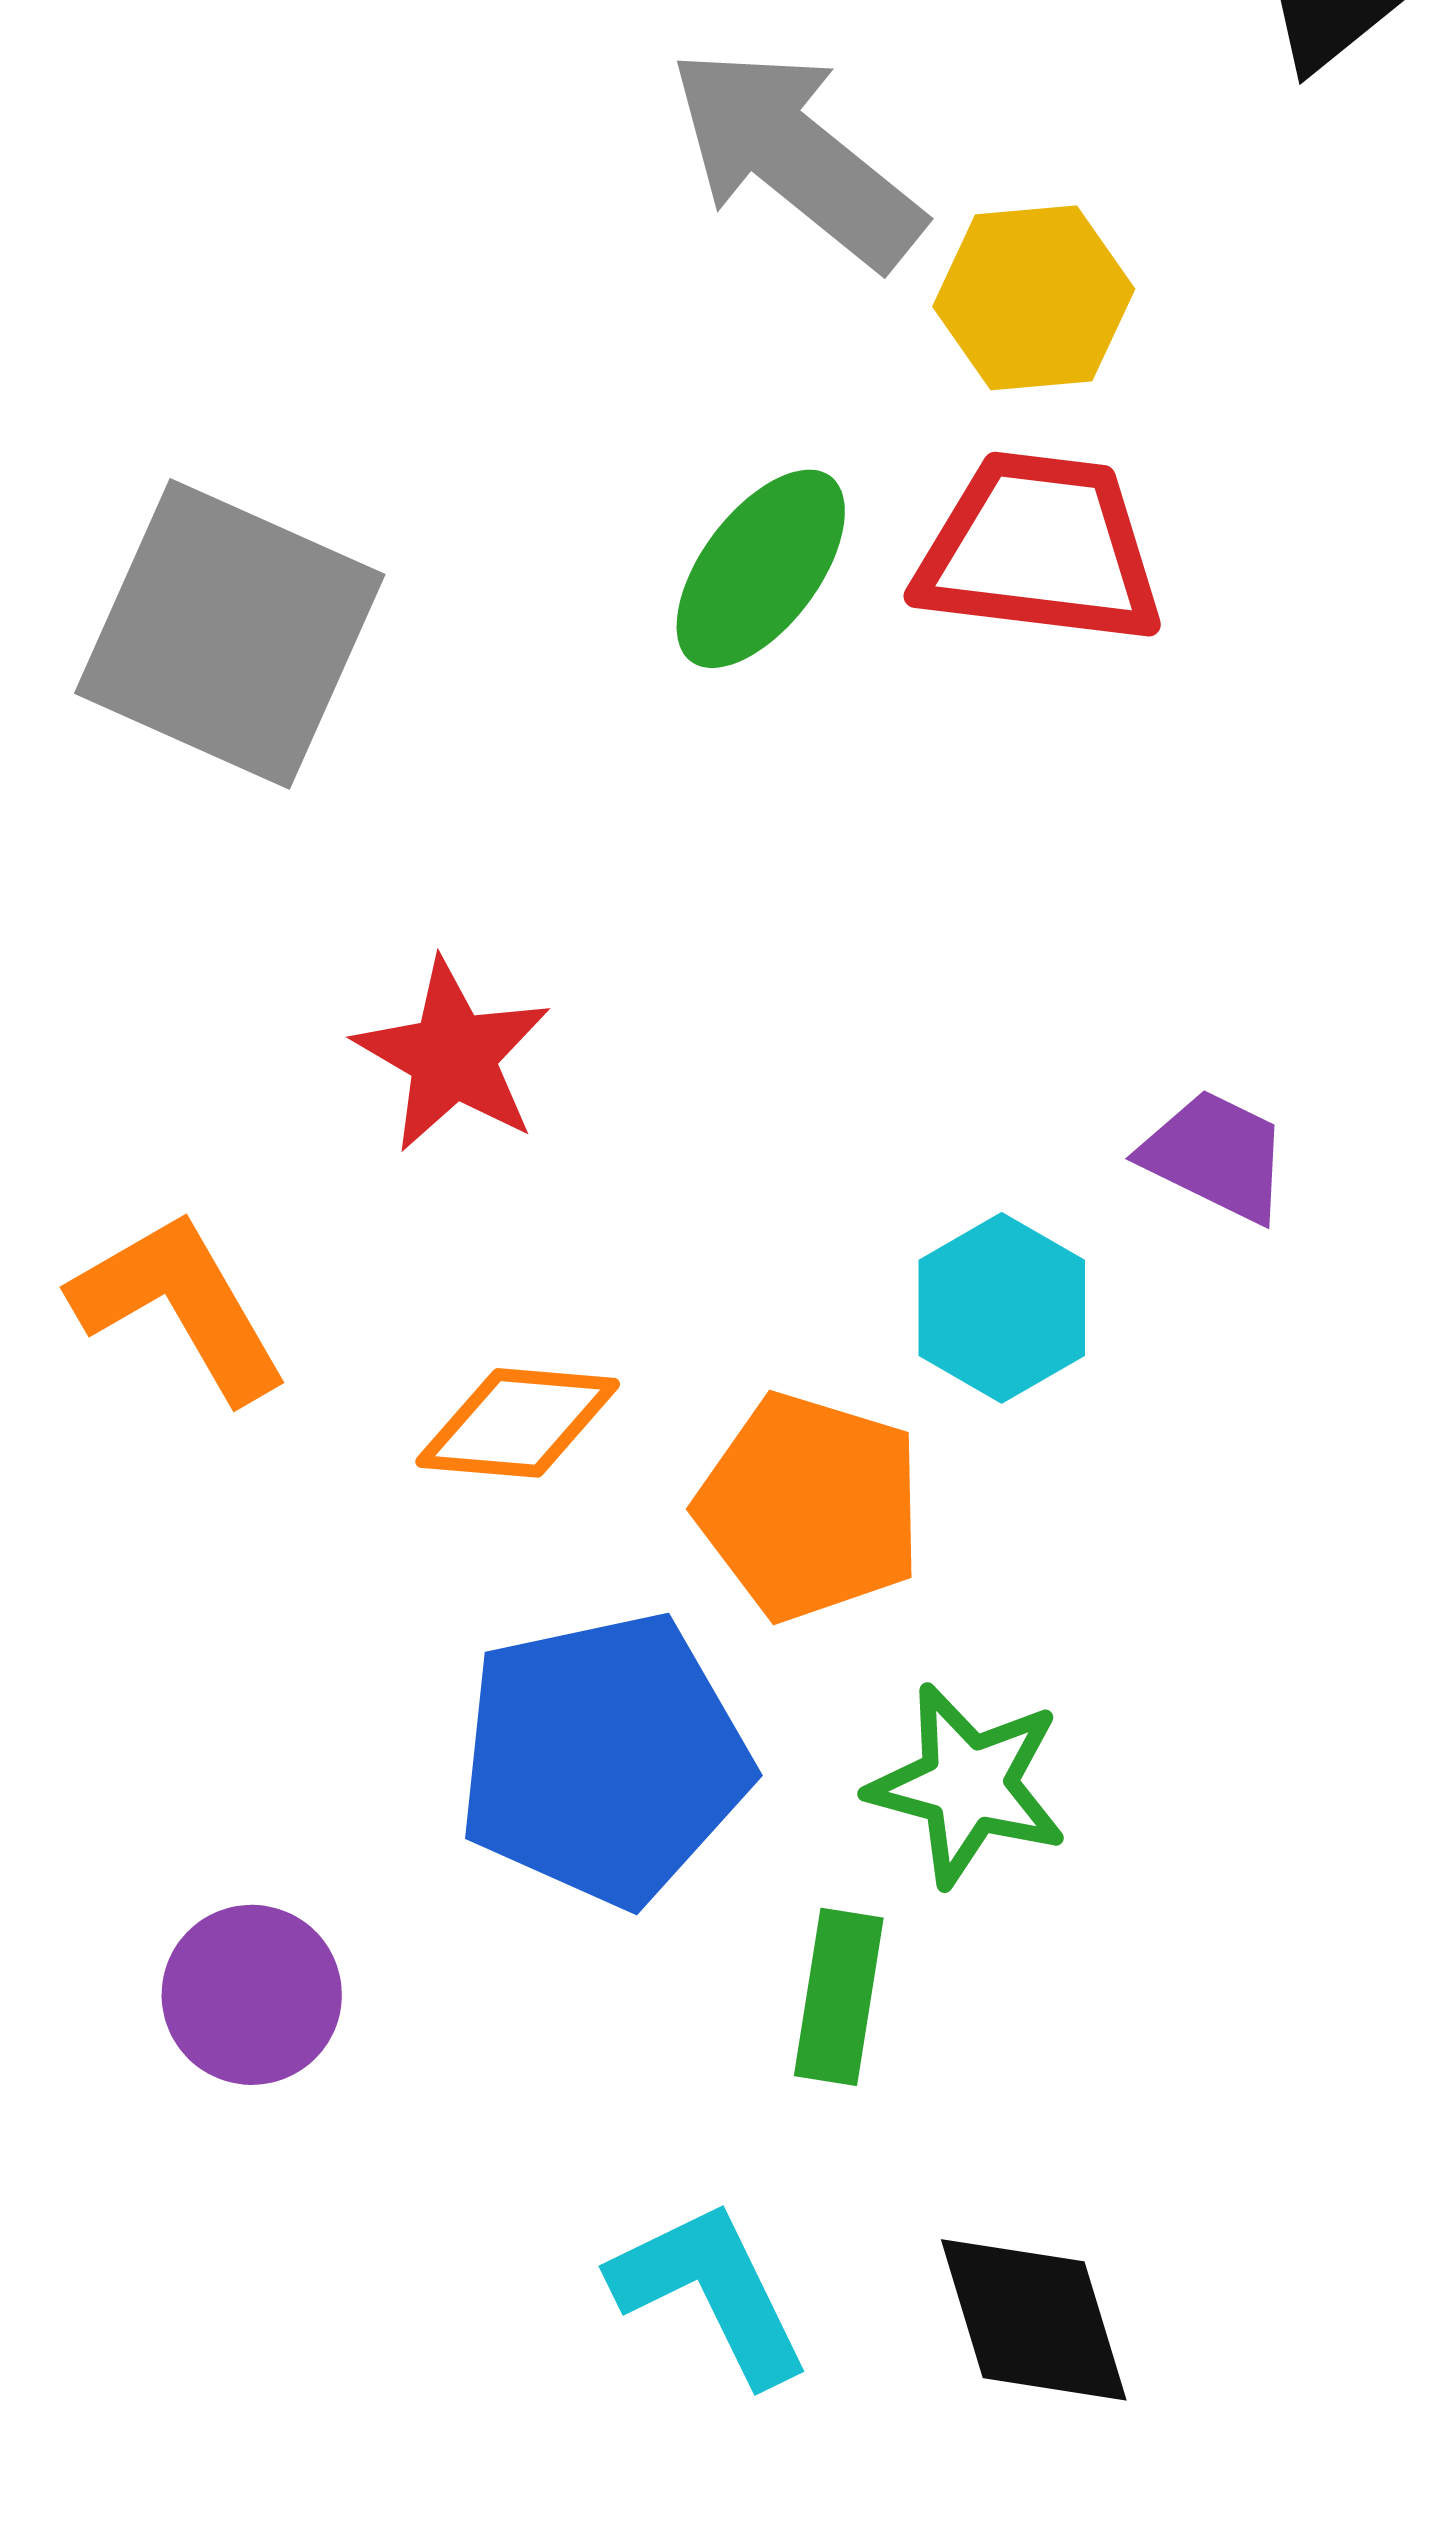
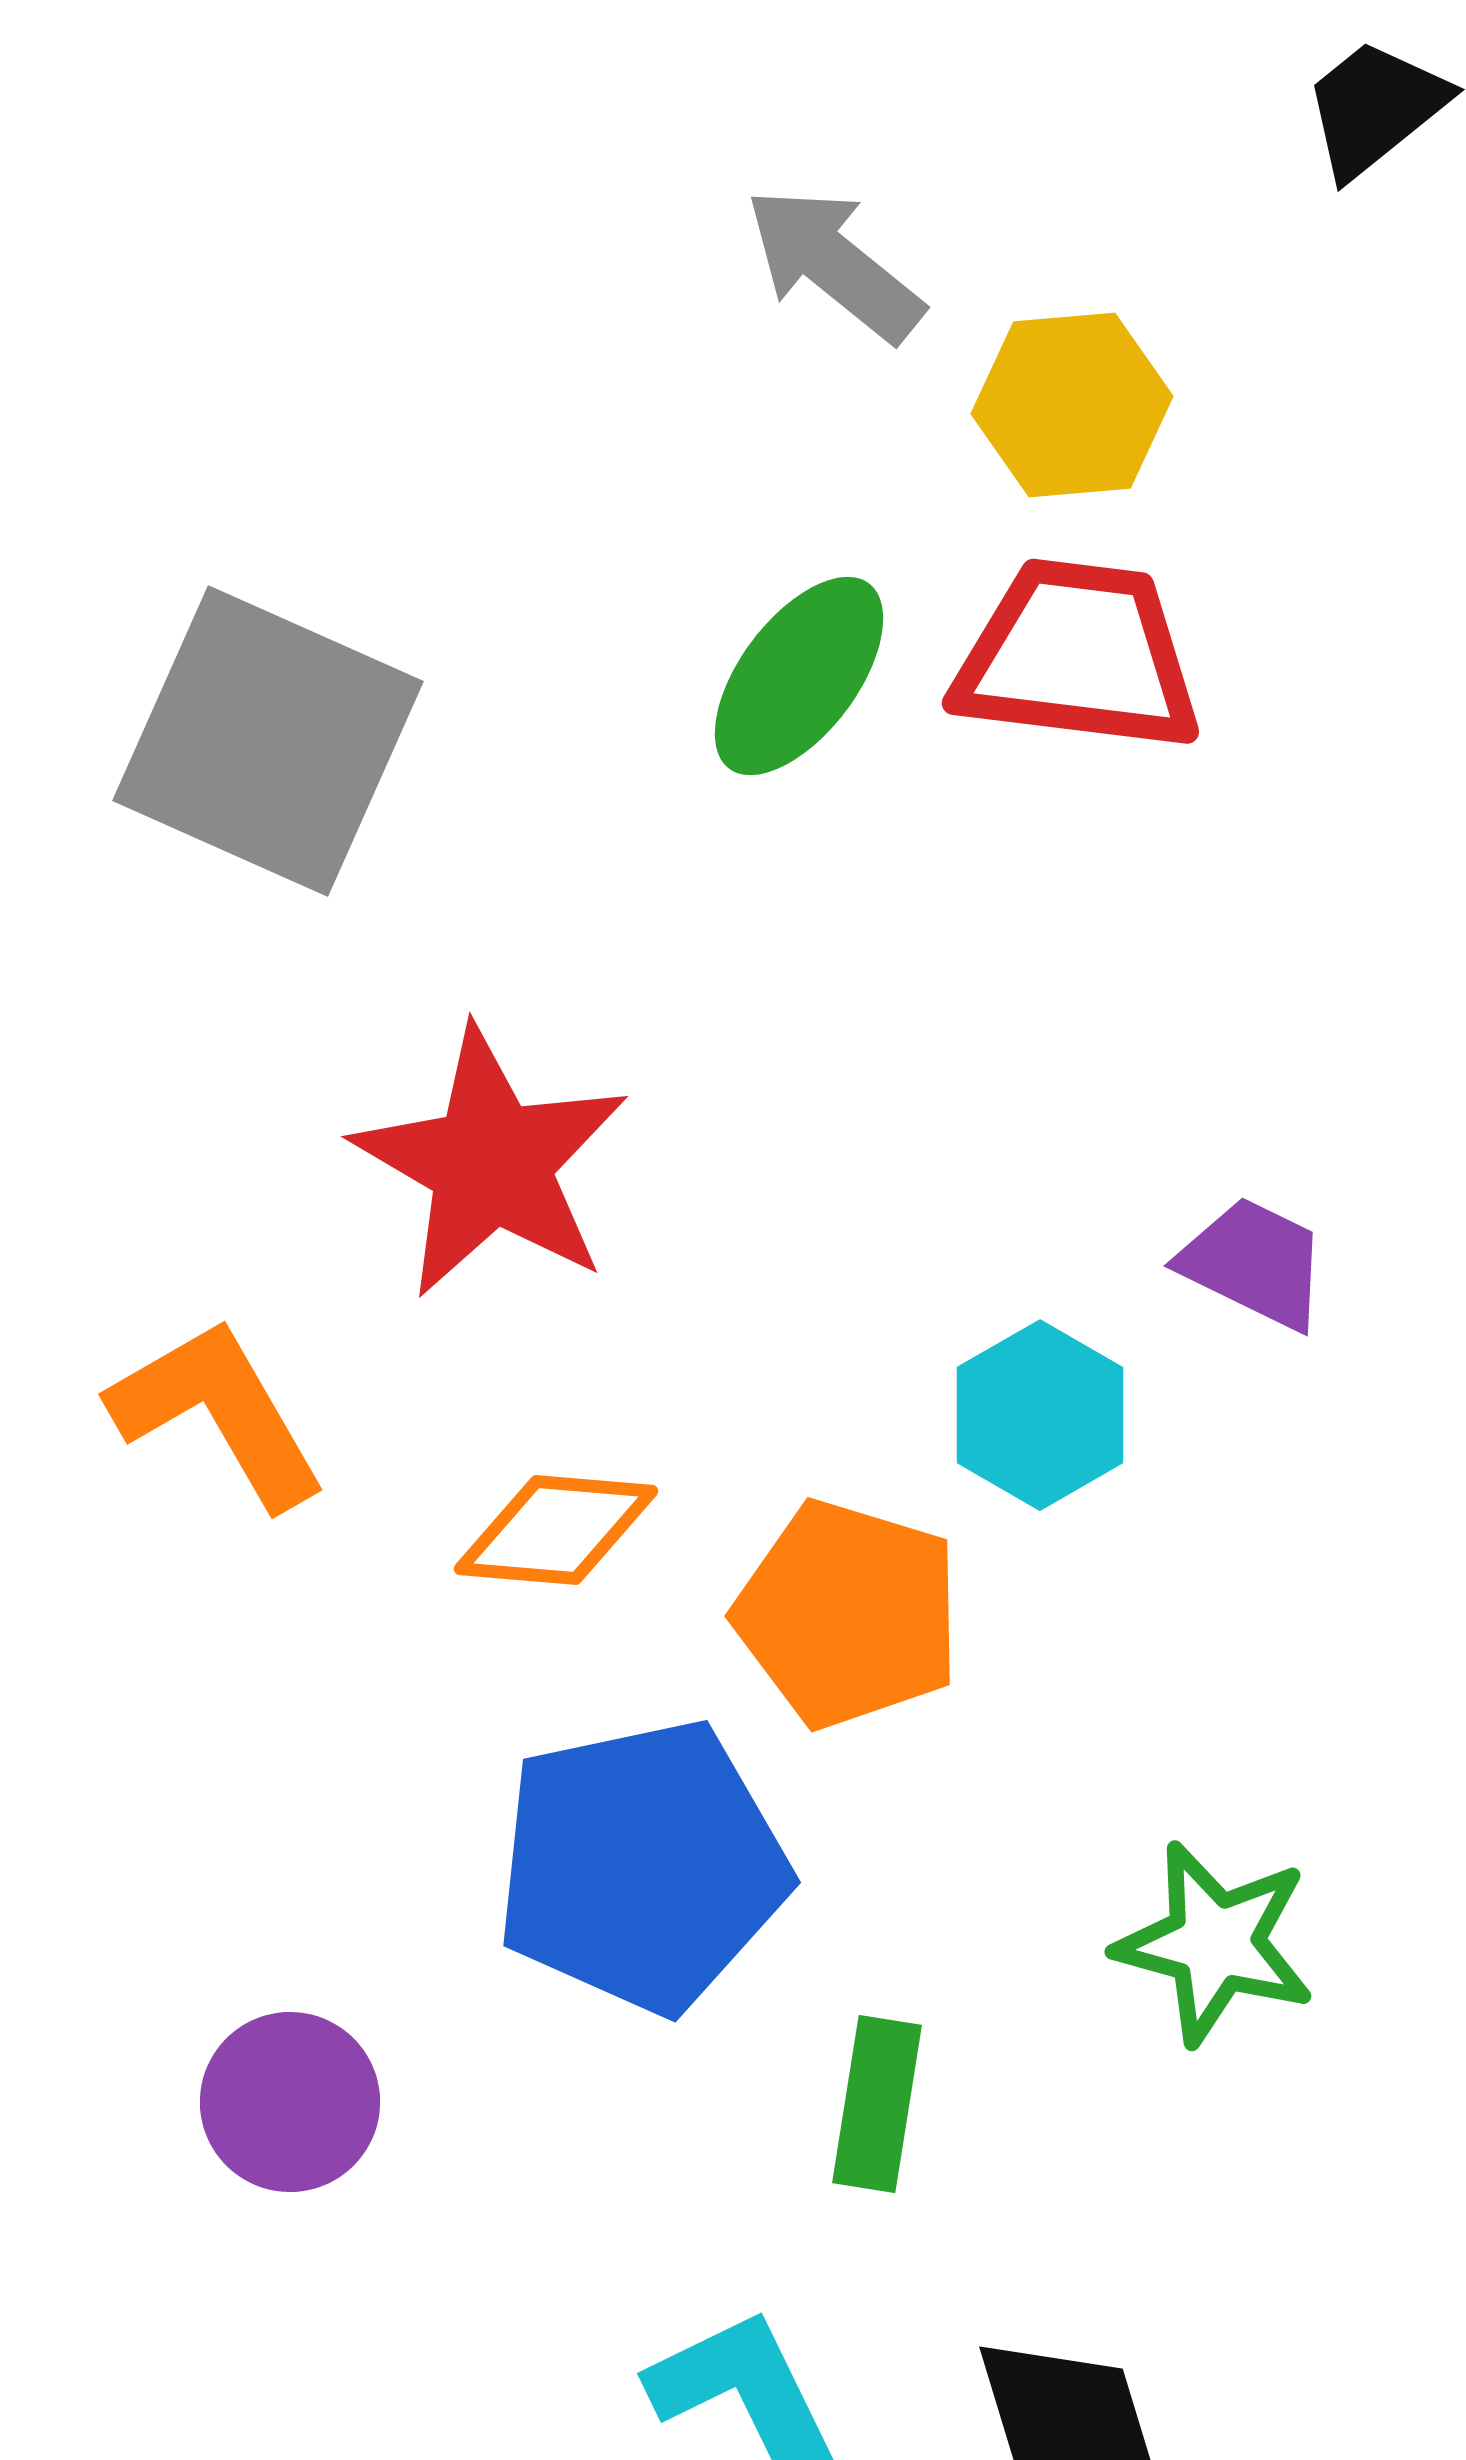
gray arrow: (796, 157) -> (834, 264), size x0.7
red star: (453, 1056) -> (491, 1163), size x1.4
green star: (968, 1785) -> (1215, 1943), moved

